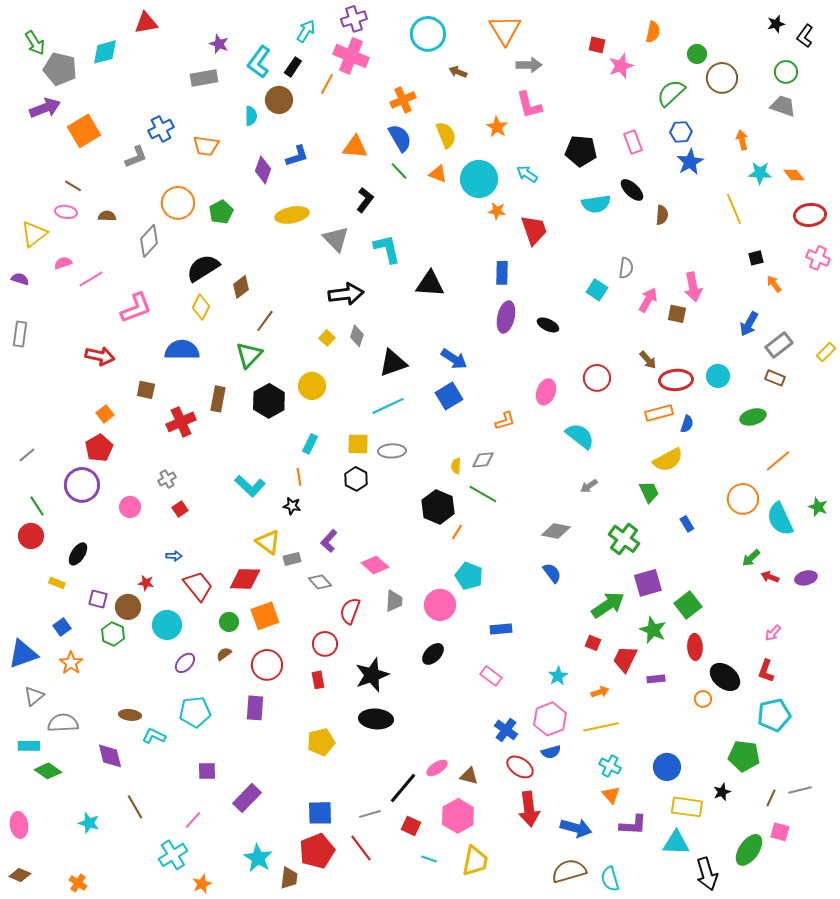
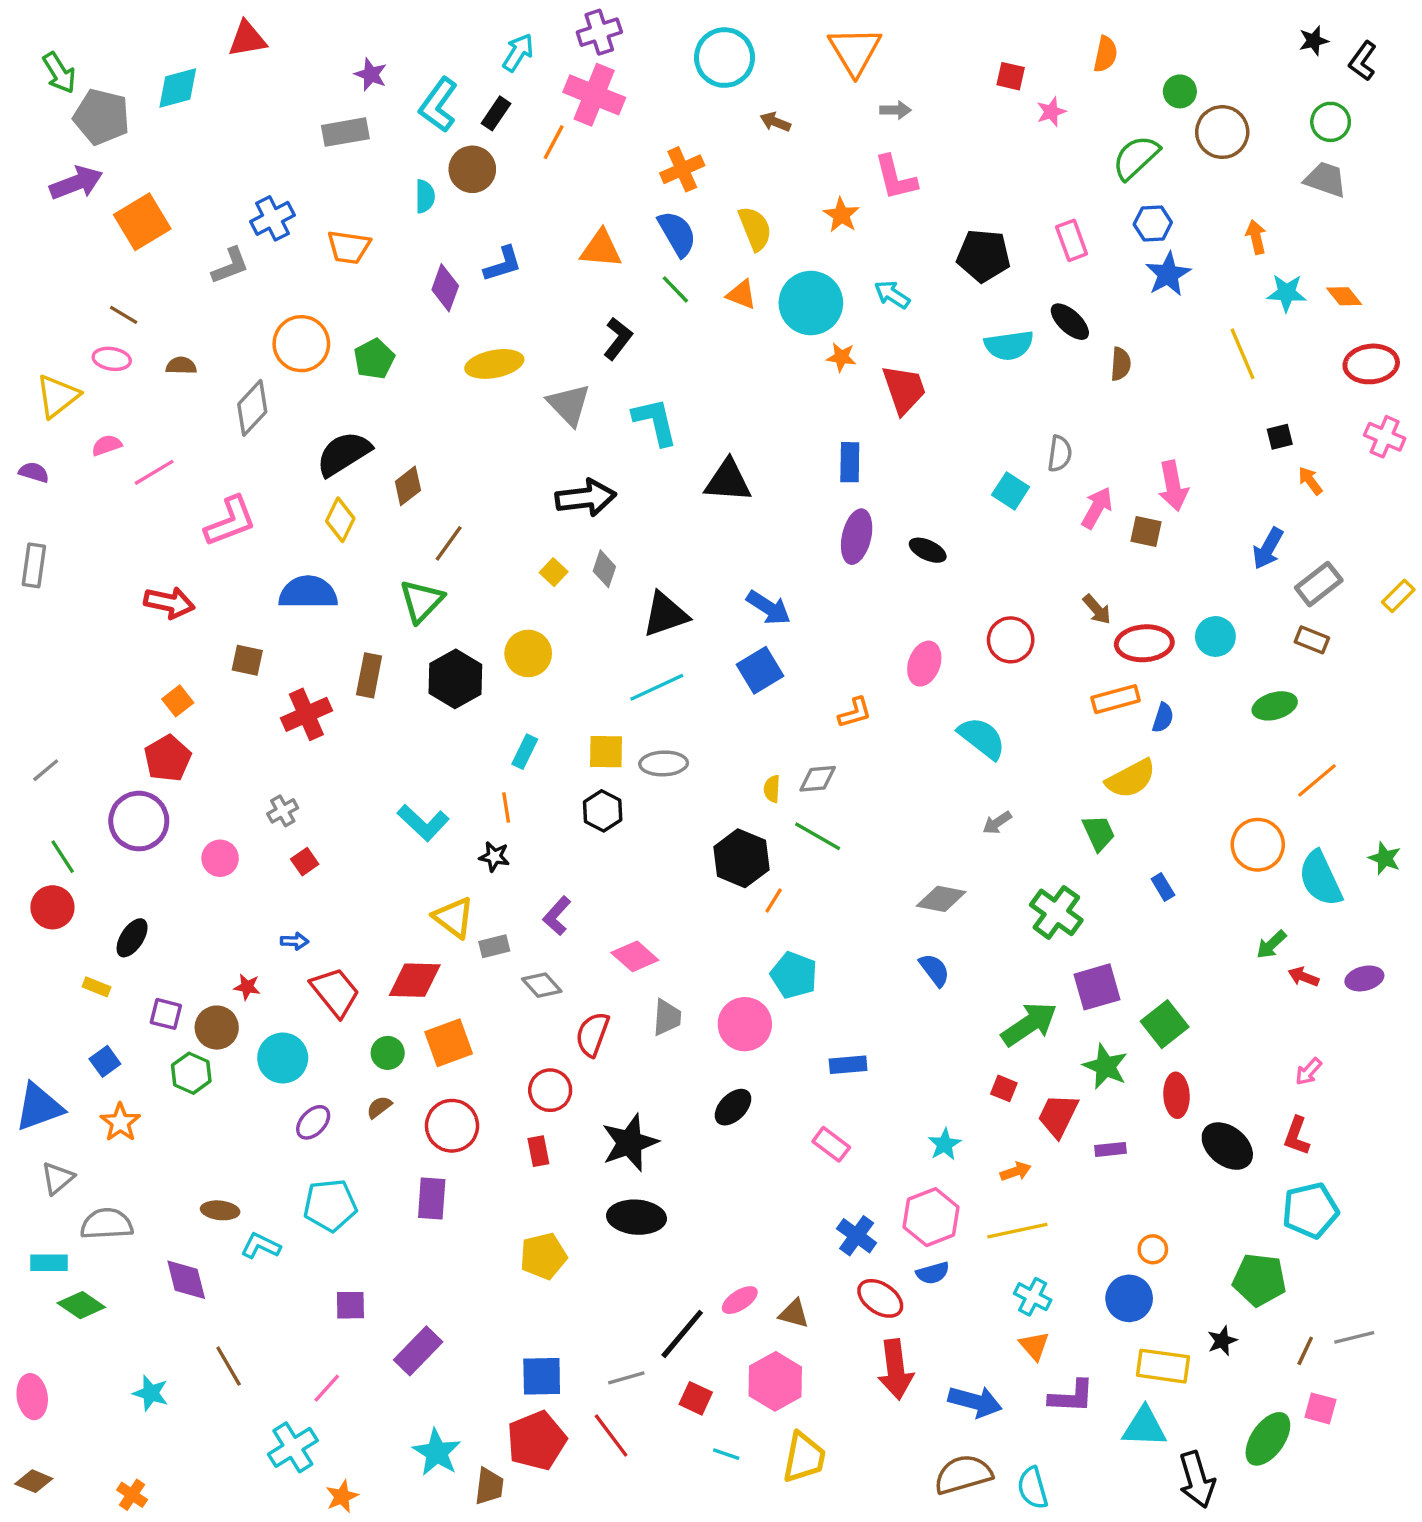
gray arrow: (529, 65) -> (895, 110), size x0.7
pink star: (621, 66) -> (1051, 112), size x0.7
orange circle: (703, 699) -> (1153, 1249), moved

